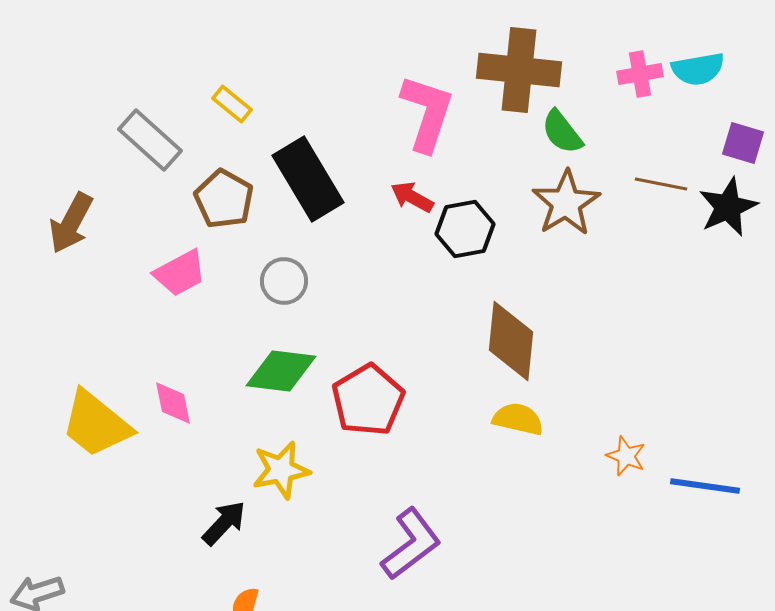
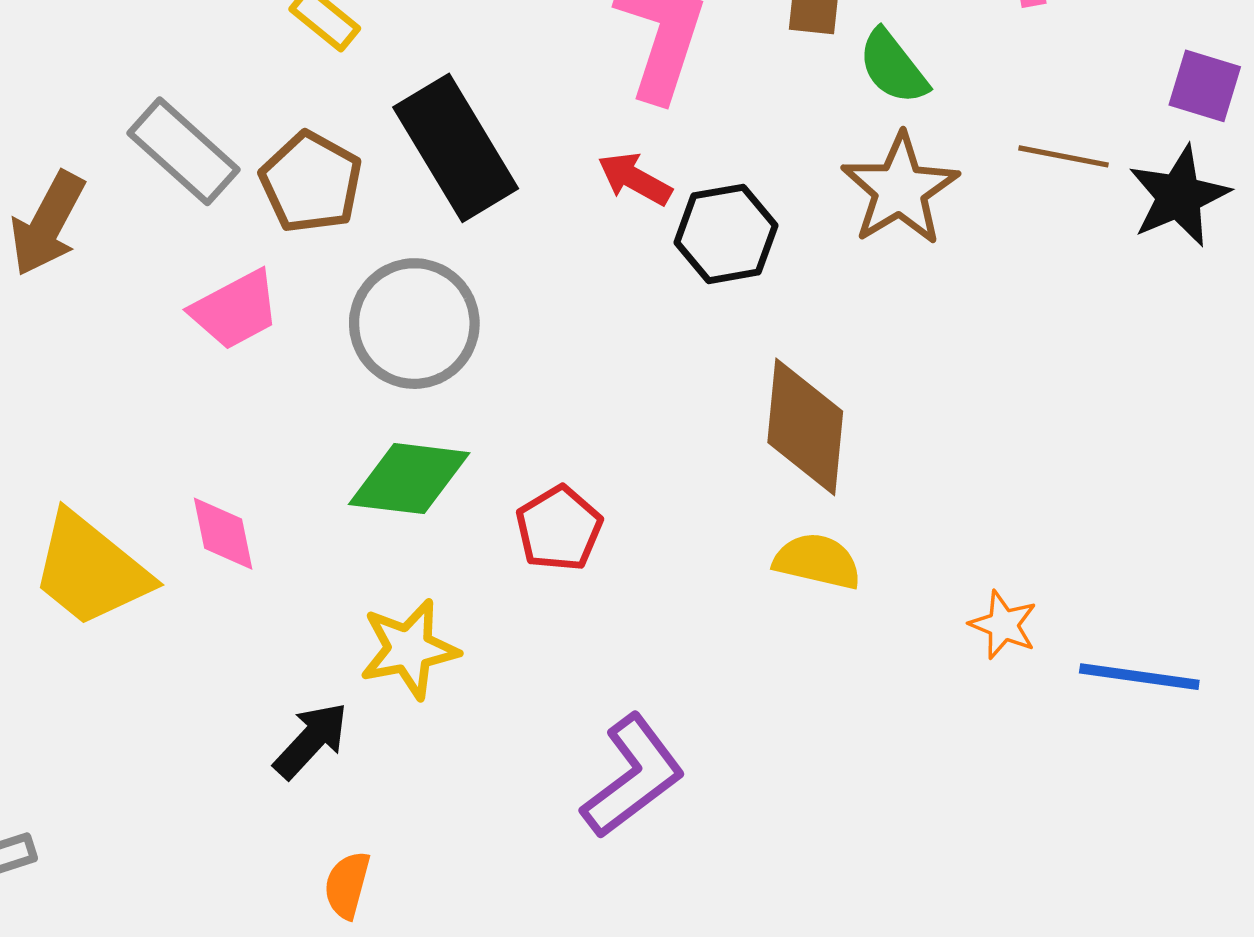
gray rectangle: (150, 140) -> (184, 151), moved
gray circle: (284, 281) -> (414, 324), size x1.6
red pentagon: (368, 400) -> (559, 528), size x0.7

